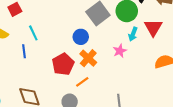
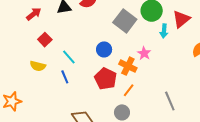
red triangle: (153, 28) -> (181, 19), turned 36
blue circle: (81, 37) -> (104, 49), moved
pink star: (120, 51) -> (144, 53), moved

